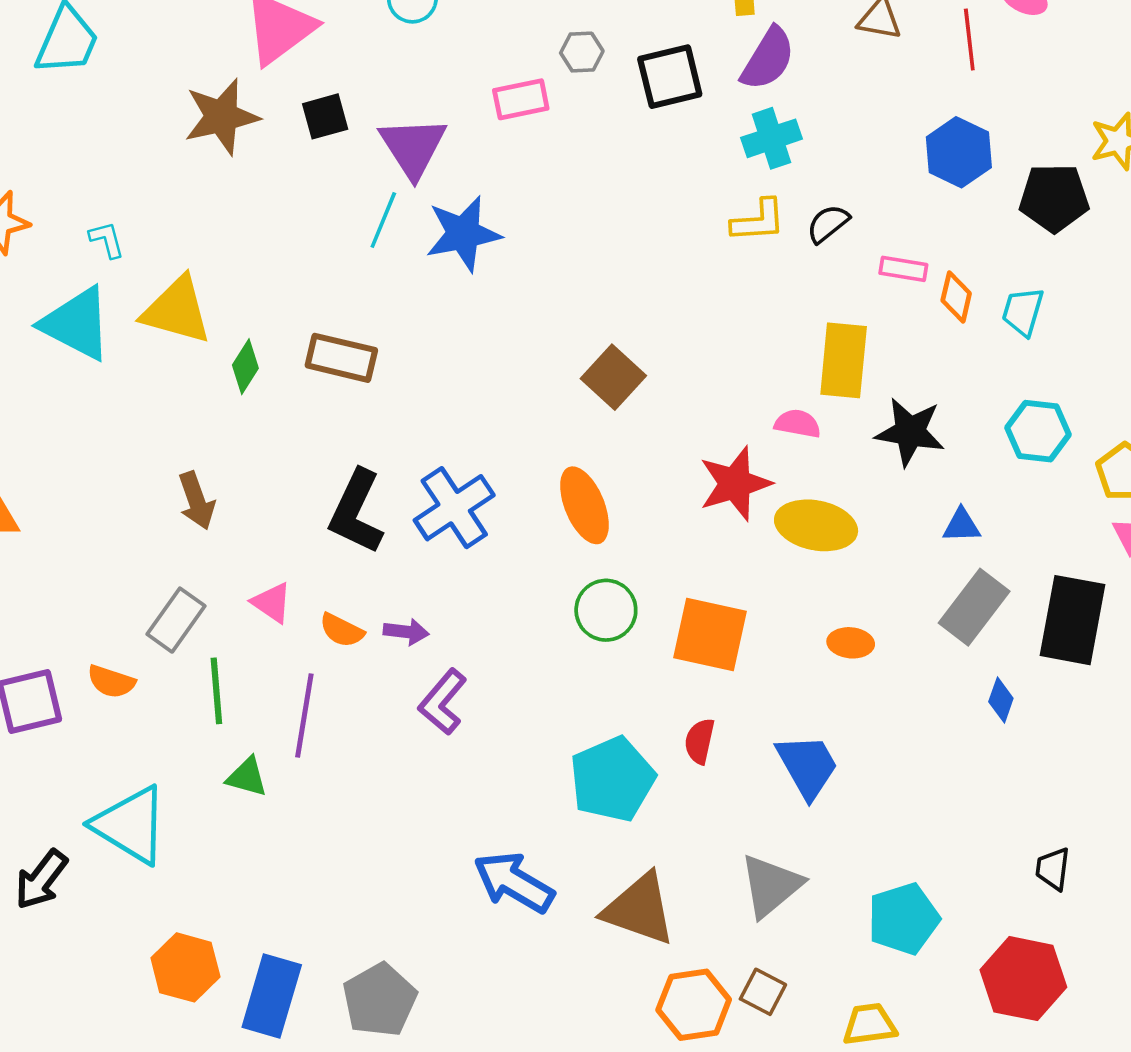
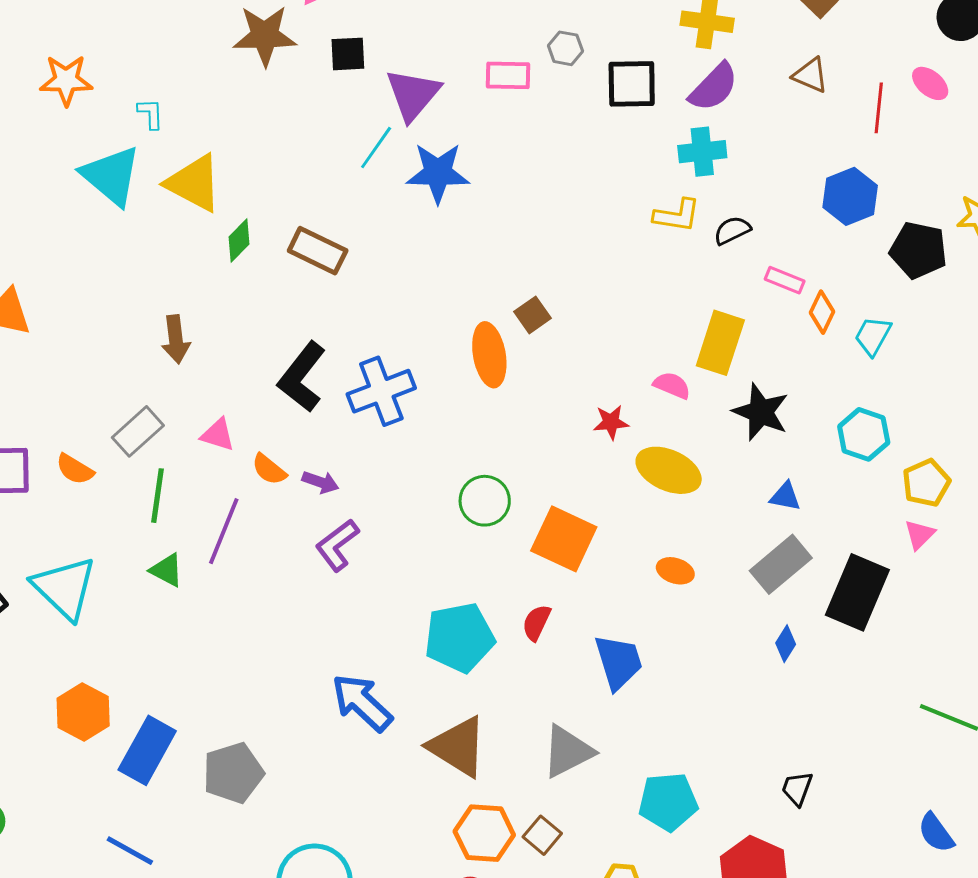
brown square: (613, 377) -> (532, 315), size x0.7
red star: (735, 484) -> (611, 422), size x0.6
orange ellipse: (584, 505) -> (489, 355), moved
pink triangle: (272, 603) -> (218, 435), turned -30

